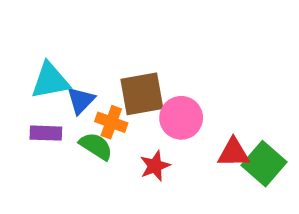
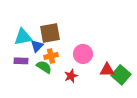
brown square: (142, 94) -> (50, 33), moved
orange cross: (111, 122) -> (51, 56), turned -32

